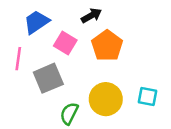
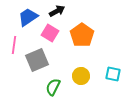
black arrow: (91, 16) -> (57, 11), moved
yellow circle: (106, 99) -> (81, 76), size x0.7

